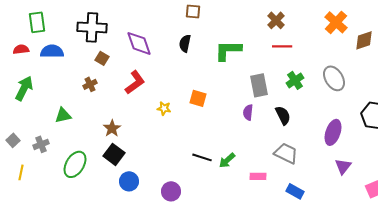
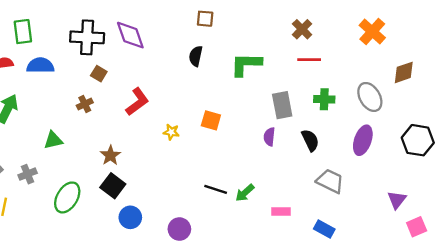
brown diamond: (364, 40) -> (404, 72), moved
purple diamond: (139, 43) -> (130, 35), moved
green cross: (295, 80) -> (324, 99), turned 36
purple ellipse: (333, 132) -> (363, 140), moved
gray trapezoid: (286, 153) -> (330, 181), moved
purple triangle: (343, 166) -> (397, 200), moved

